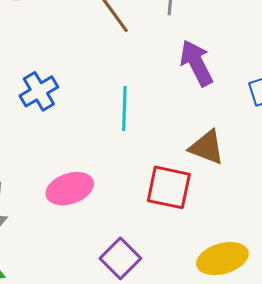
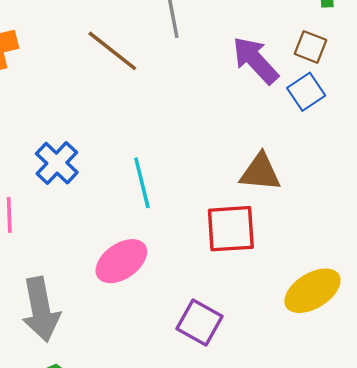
purple arrow: (196, 63) -> (255, 60), moved
cyan line: (124, 108) -> (142, 183), moved

